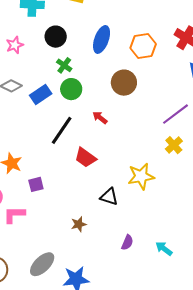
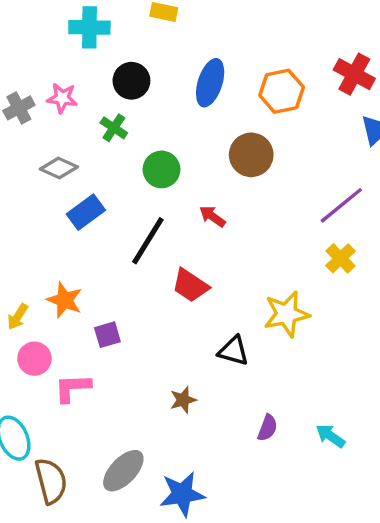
pink star: (15, 45) -> (62, 98), turned 30
green cross: (64, 65) -> (114, 128), moved
blue rectangle: (41, 94) -> (86, 212), moved

